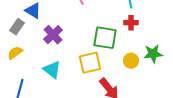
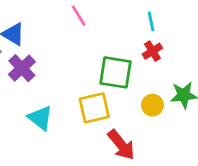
red cross: (131, 23) -> (152, 51), turned -32
purple cross: (53, 35) -> (22, 68), moved

